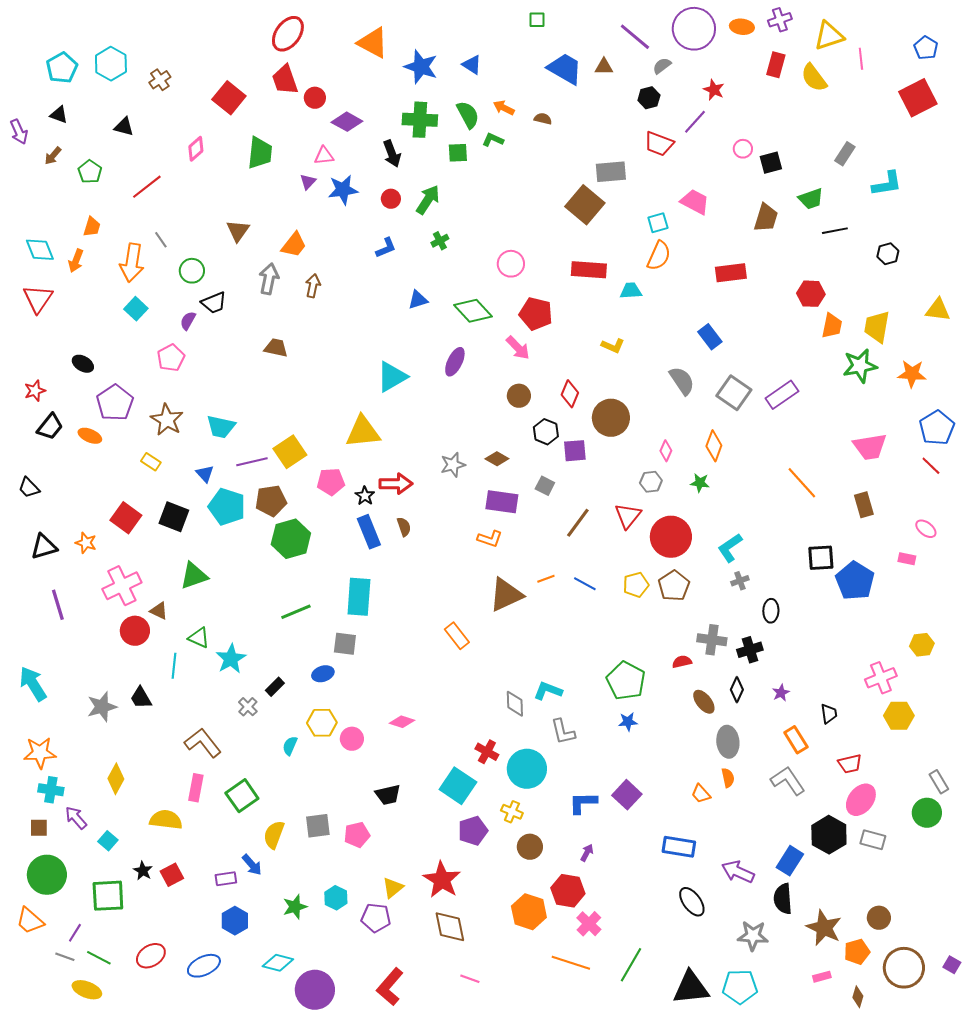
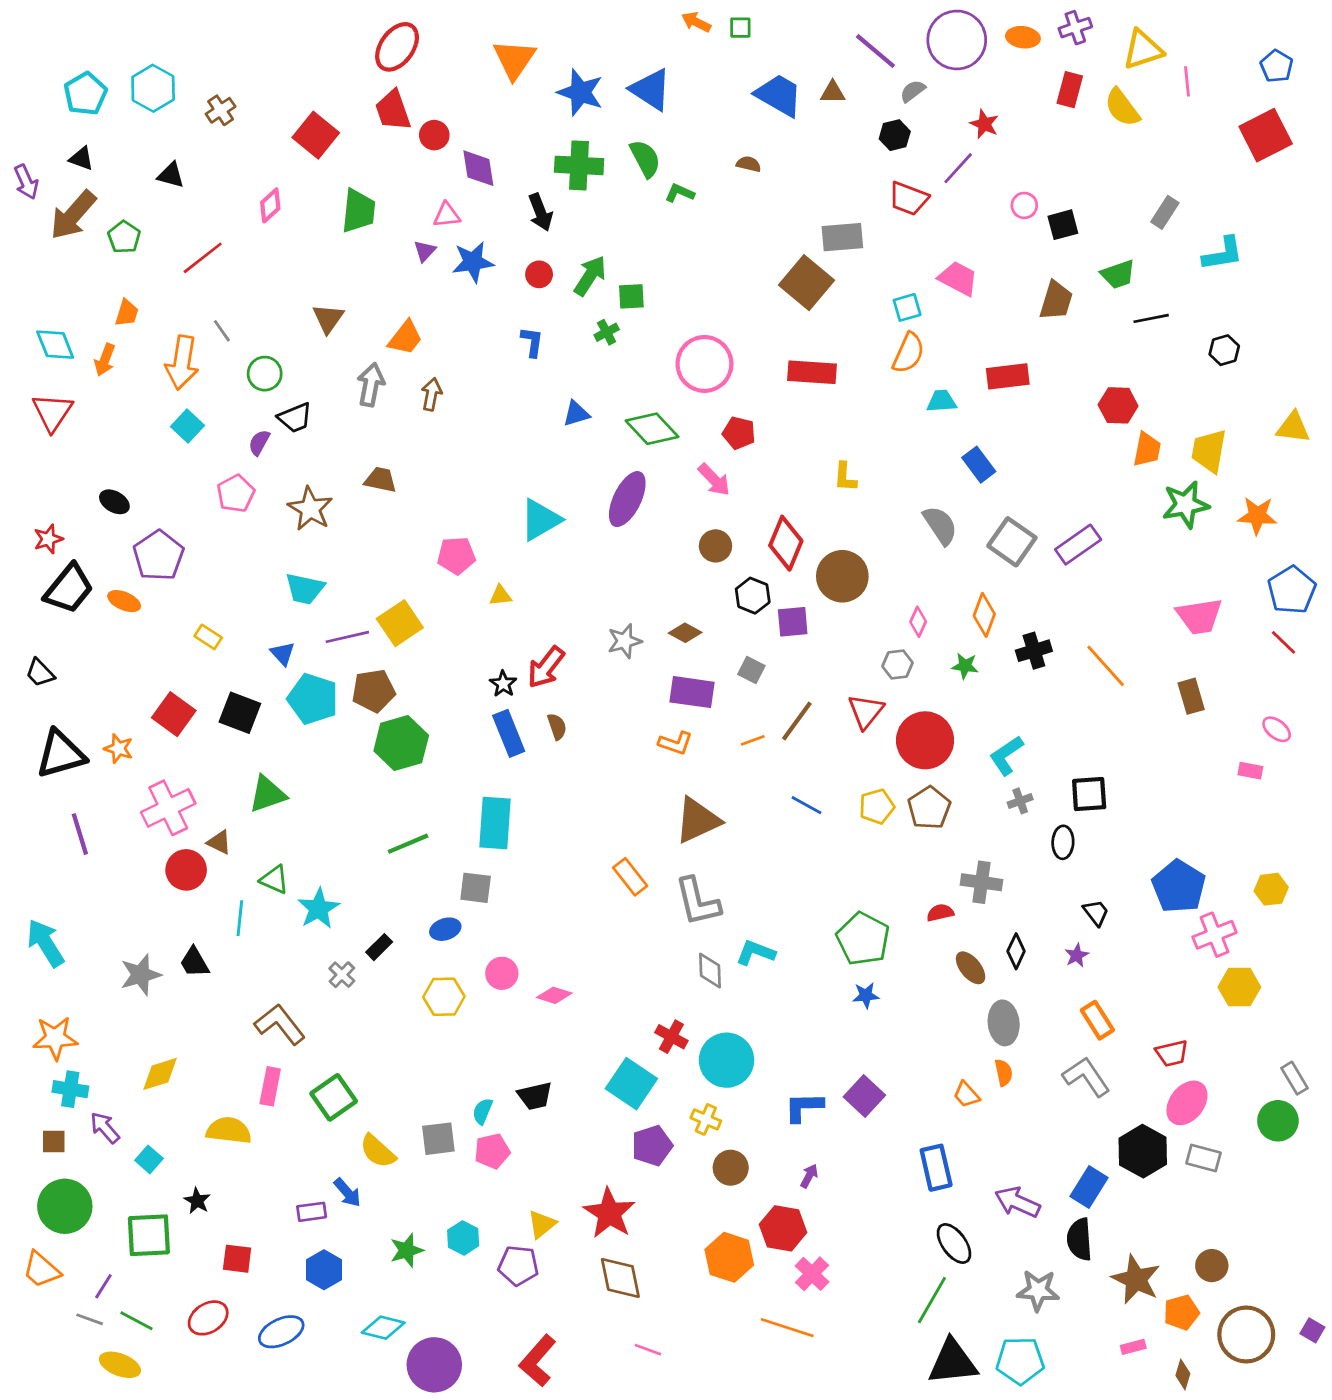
orange triangle: (373, 43) -> (514, 59), turned 36
blue triangle: (472, 65) -> (651, 90), size x1.6
orange arrow: (504, 108) -> (696, 22), moved
purple diamond: (347, 122) -> (478, 168), turned 52
green square: (458, 153) -> (631, 296), moved
brown arrow: (53, 156) -> (73, 215), size x2.0
blue L-shape: (386, 248) -> (532, 342), turned -60
pink circle: (511, 264) -> (704, 364), size x1.5
cyan trapezoid: (631, 291) -> (942, 401), moved
red pentagon: (536, 314) -> (739, 433), size x0.7
yellow L-shape: (613, 346) -> (845, 477), turned 70
purple ellipse: (455, 362) -> (627, 499), size x1.4
red diamond: (570, 394) -> (786, 543), size x1.4
brown star: (167, 420) -> (310, 509), moved
black trapezoid: (50, 427) -> (69, 589), size x1.4
yellow triangle: (363, 432) -> (500, 596), size x0.5
pink pentagon: (331, 482) -> (456, 556), moved
red arrow: (396, 484) -> (546, 667), turned 128
black triangle: (44, 547) -> (61, 754), size x1.4
black square: (821, 558) -> (1089, 794), moved
orange line: (546, 579) -> (753, 740), moved
blue pentagon: (855, 581) -> (1179, 886), moved
black cross: (750, 650) -> (1034, 651), moved
black trapezoid: (829, 714) -> (1096, 913), moved, turned -30
gray L-shape: (563, 732) -> (698, 902), moved, size x1.4
pink circle: (352, 739) -> (502, 973), moved
cyan semicircle: (290, 746) -> (483, 1111), moved
yellow diamond: (116, 779) -> (160, 1074), turned 44
yellow semicircle: (274, 835) -> (378, 1151), turned -68
blue rectangle: (679, 847) -> (936, 1168), turned 68
red square: (172, 875) -> (237, 1259), moved, turned 35
green line: (631, 965) -> (932, 1300), moved

